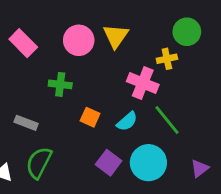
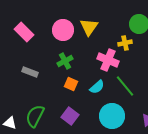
green cross: (60, 84) -> (65, 61), moved, turned -35
gray rectangle: (26, 123) -> (30, 72), moved
purple square: (109, 163) -> (70, 116), moved

